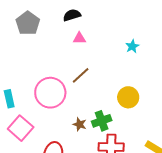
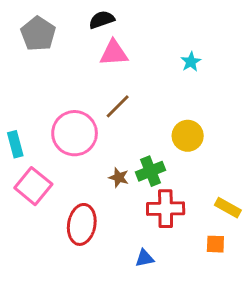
pink triangle: (79, 38) -> (114, 53), size x1.5

